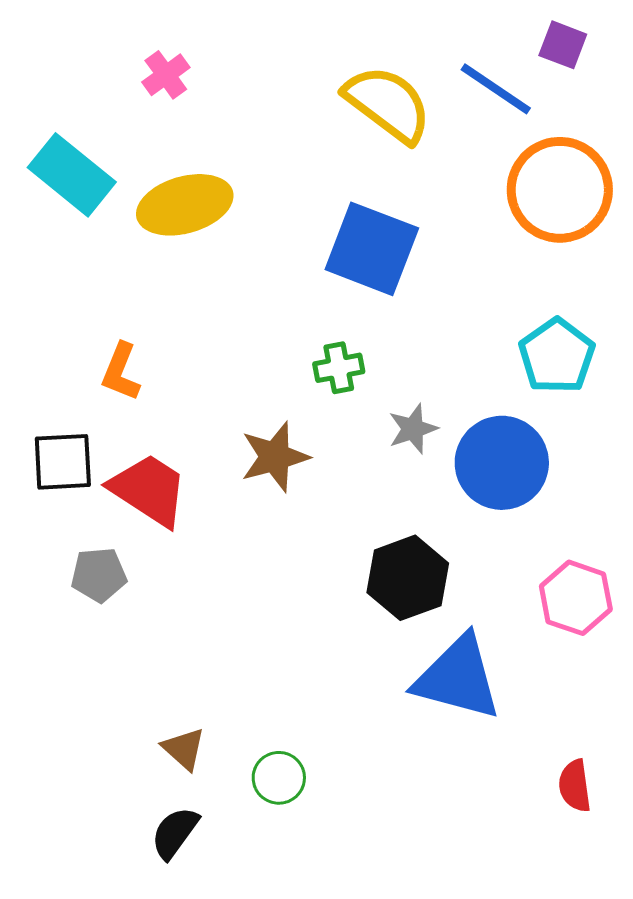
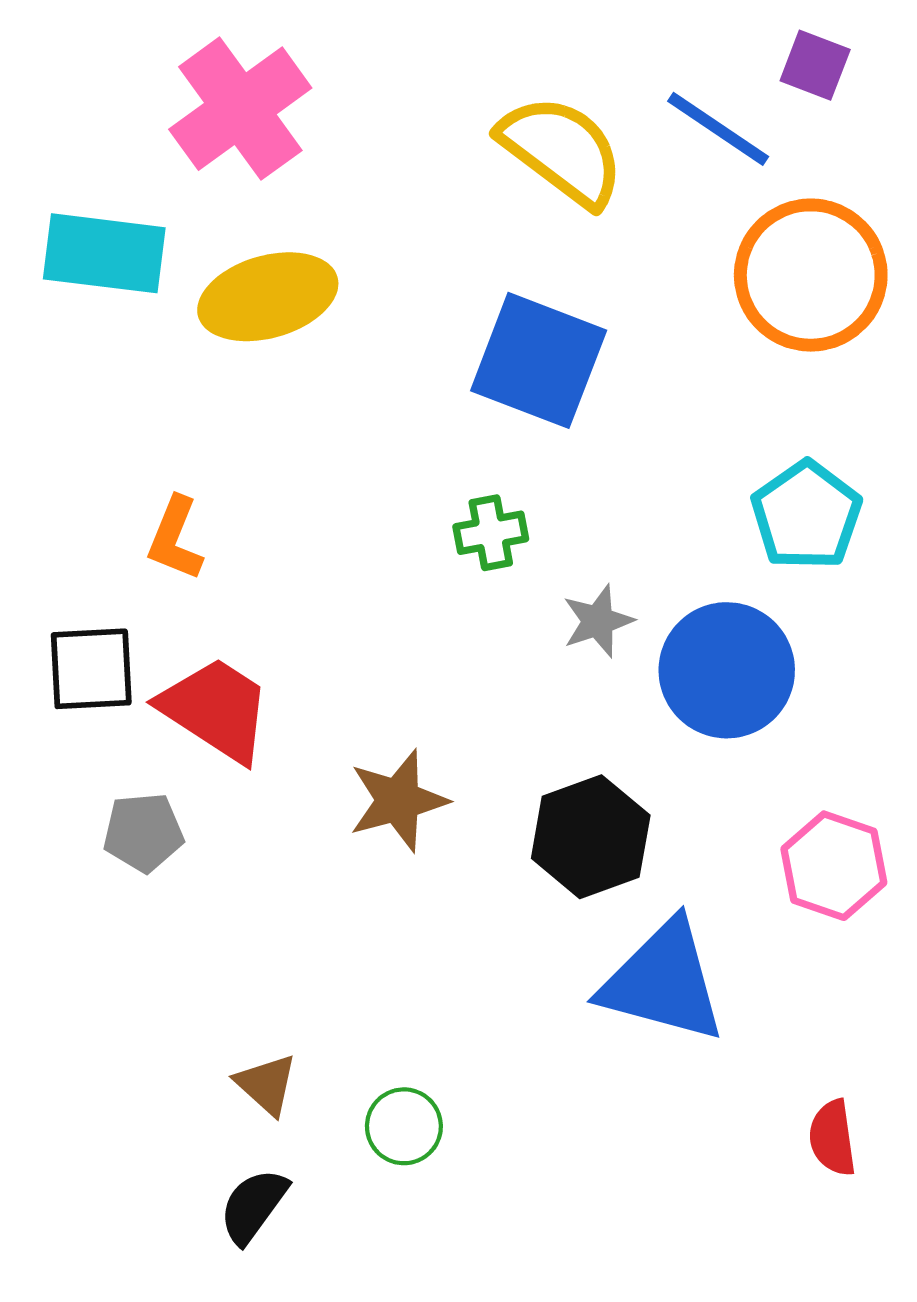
pink cross: (166, 75) -> (240, 109), size x2.0
cyan rectangle: (72, 175) -> (104, 253), turned -32
brown star: (275, 457) -> (398, 801), moved

